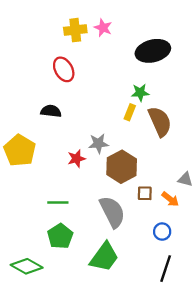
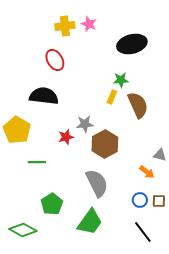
black semicircle: (51, 111) -> (44, 96), size x1.6
brown square: (145, 193) -> (159, 201), moved
green line: (58, 203) -> (37, 162), moved
black line: (166, 269) -> (143, 232), turned -55

